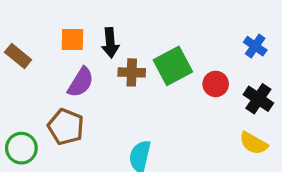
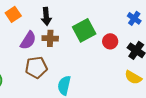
orange square: (72, 40) -> (13, 14), moved, turned -35
brown cross: (132, 72) -> (50, 38), moved
brown pentagon: (66, 127) -> (36, 67), moved, turned -30

